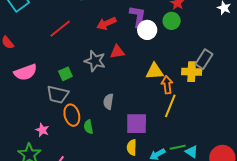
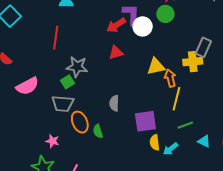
red arrow: (106, 23) -> (116, 25), moved
red line: (60, 29) -> (56, 38), turned -35
gray star: (95, 61) -> (77, 67), moved
yellow semicircle: (132, 147) -> (155, 142), moved
green line: (178, 147) -> (185, 125), moved

